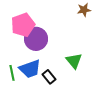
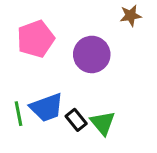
purple circle: (36, 39) -> (92, 54), moved
green triangle: (74, 61) -> (103, 123), moved

